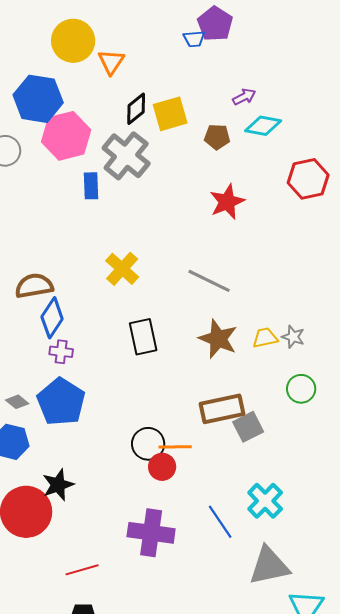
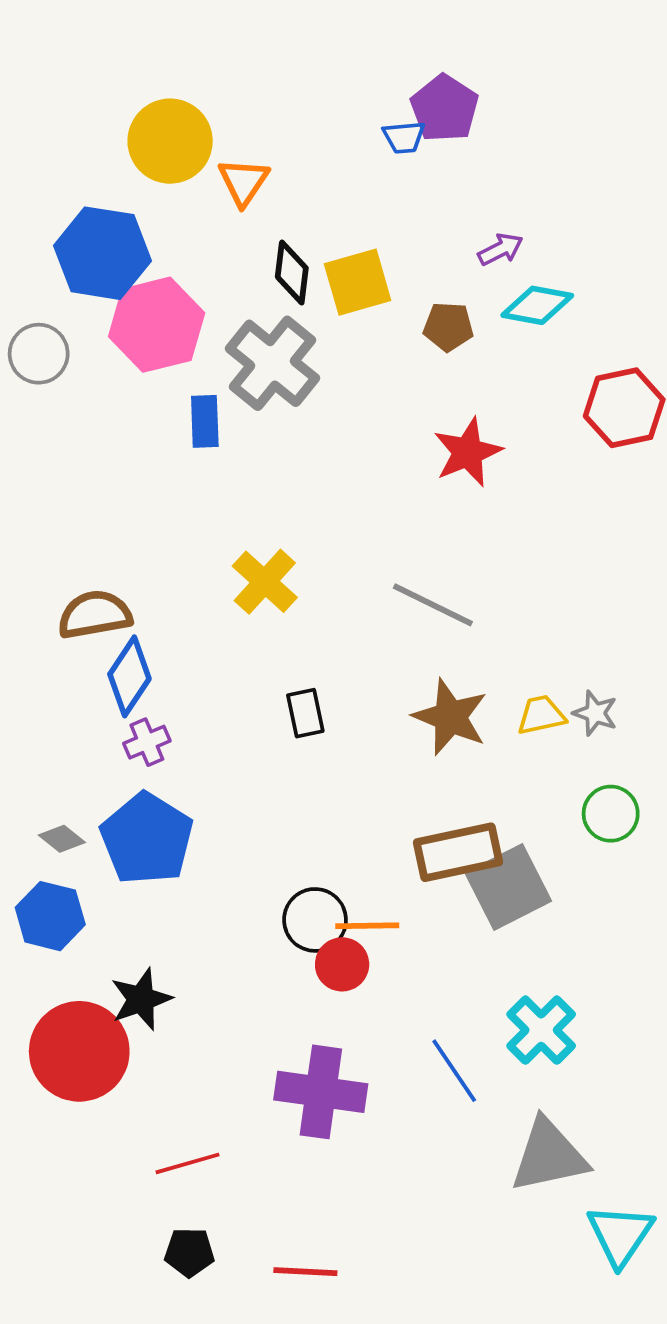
black diamond: (136, 109) -> (292, 273), turned -44
black rectangle: (143, 337) -> (305, 713), size x0.7
purple cross: (61, 352) -> (147, 742), turned -30
gray square: (248, 427) -> (508, 887), size x1.4

